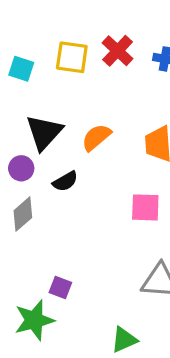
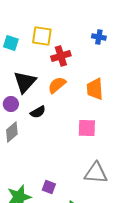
red cross: (118, 51) -> (61, 56), moved, turned 30
purple square: (60, 287) -> (49, 187), moved

